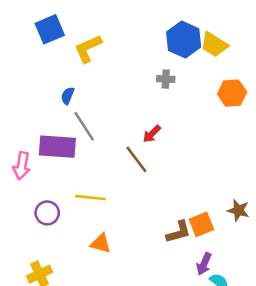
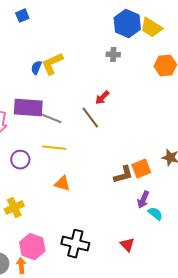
blue square: (50, 29) -> (22, 16), size x0.6
yellow L-shape: (88, 48) -> (52, 64), moved
gray line: (84, 126) -> (49, 118), moved, turned -35

